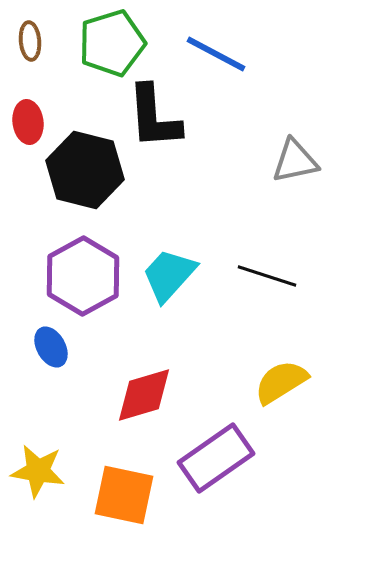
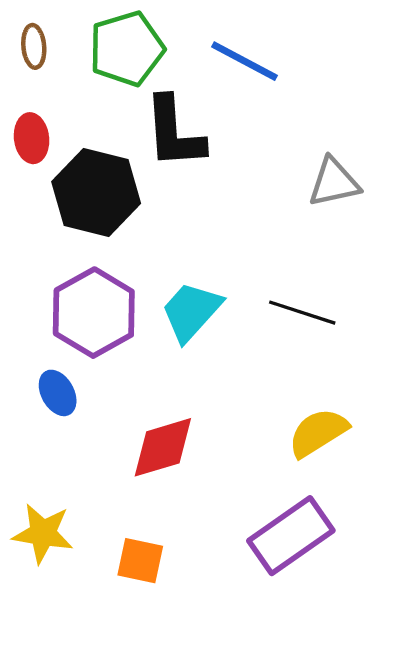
purple rectangle: (216, 458) -> (291, 536), moved
orange square: (124, 495) -> (140, 561), size x0.7

